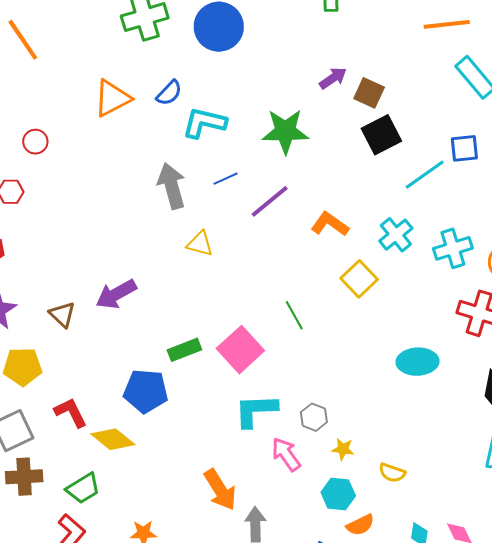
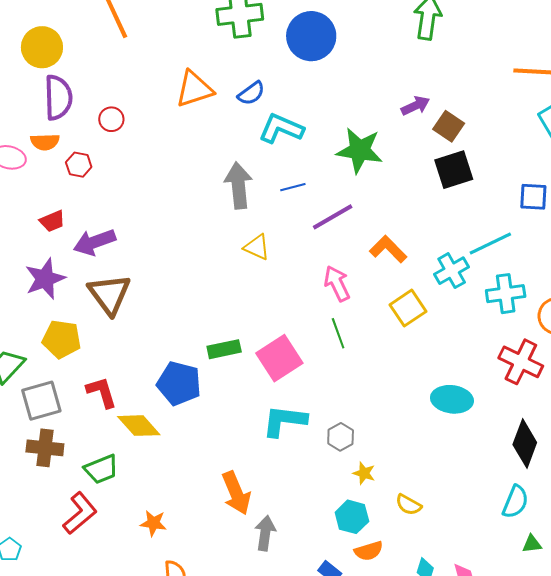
cyan line: (425, 175) -> (490, 243), moved
purple arrow: (116, 294) -> (95, 242), moved
brown triangle: (62, 314) -> (109, 294), size x1.6
pink arrow: (286, 454) -> (337, 283), moved

